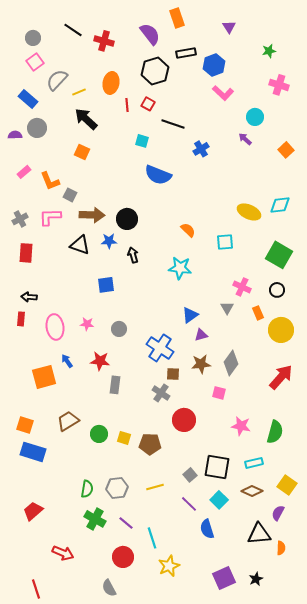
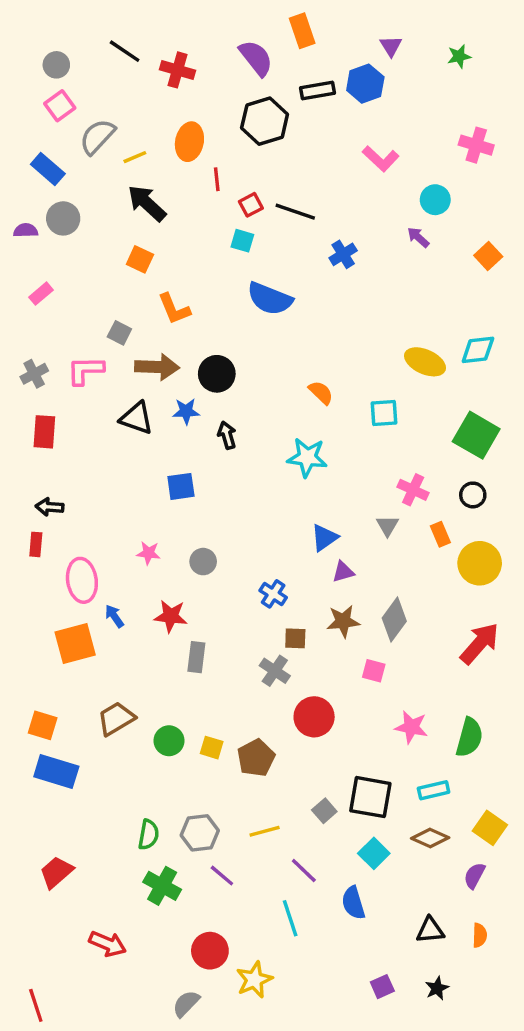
green star: (269, 51) -> (459, 56), moved
blue hexagon: (214, 65) -> (365, 84), moved
red square: (148, 104) -> (251, 205), moved, turned 32
orange L-shape: (50, 181) -> (174, 309), moved
pink ellipse: (55, 327) -> (82, 580), moved
blue cross: (160, 348) -> (273, 594), size x0.6
brown pentagon: (150, 444) -> (256, 758), turned -30
purple line: (189, 504) -> (304, 870), moved
purple line: (126, 523) -> (222, 876), moved
black triangle: (259, 534) -> (430, 930), moved, size x0.7
cyan line: (152, 538) -> (290, 918), moved
yellow star: (169, 566) -> (254, 980), moved
purple square: (224, 578) -> (382, 987), size x0.6
gray semicircle: (109, 588) -> (186, 1004), turned 72
red line: (36, 589) -> (36, 1005), moved

